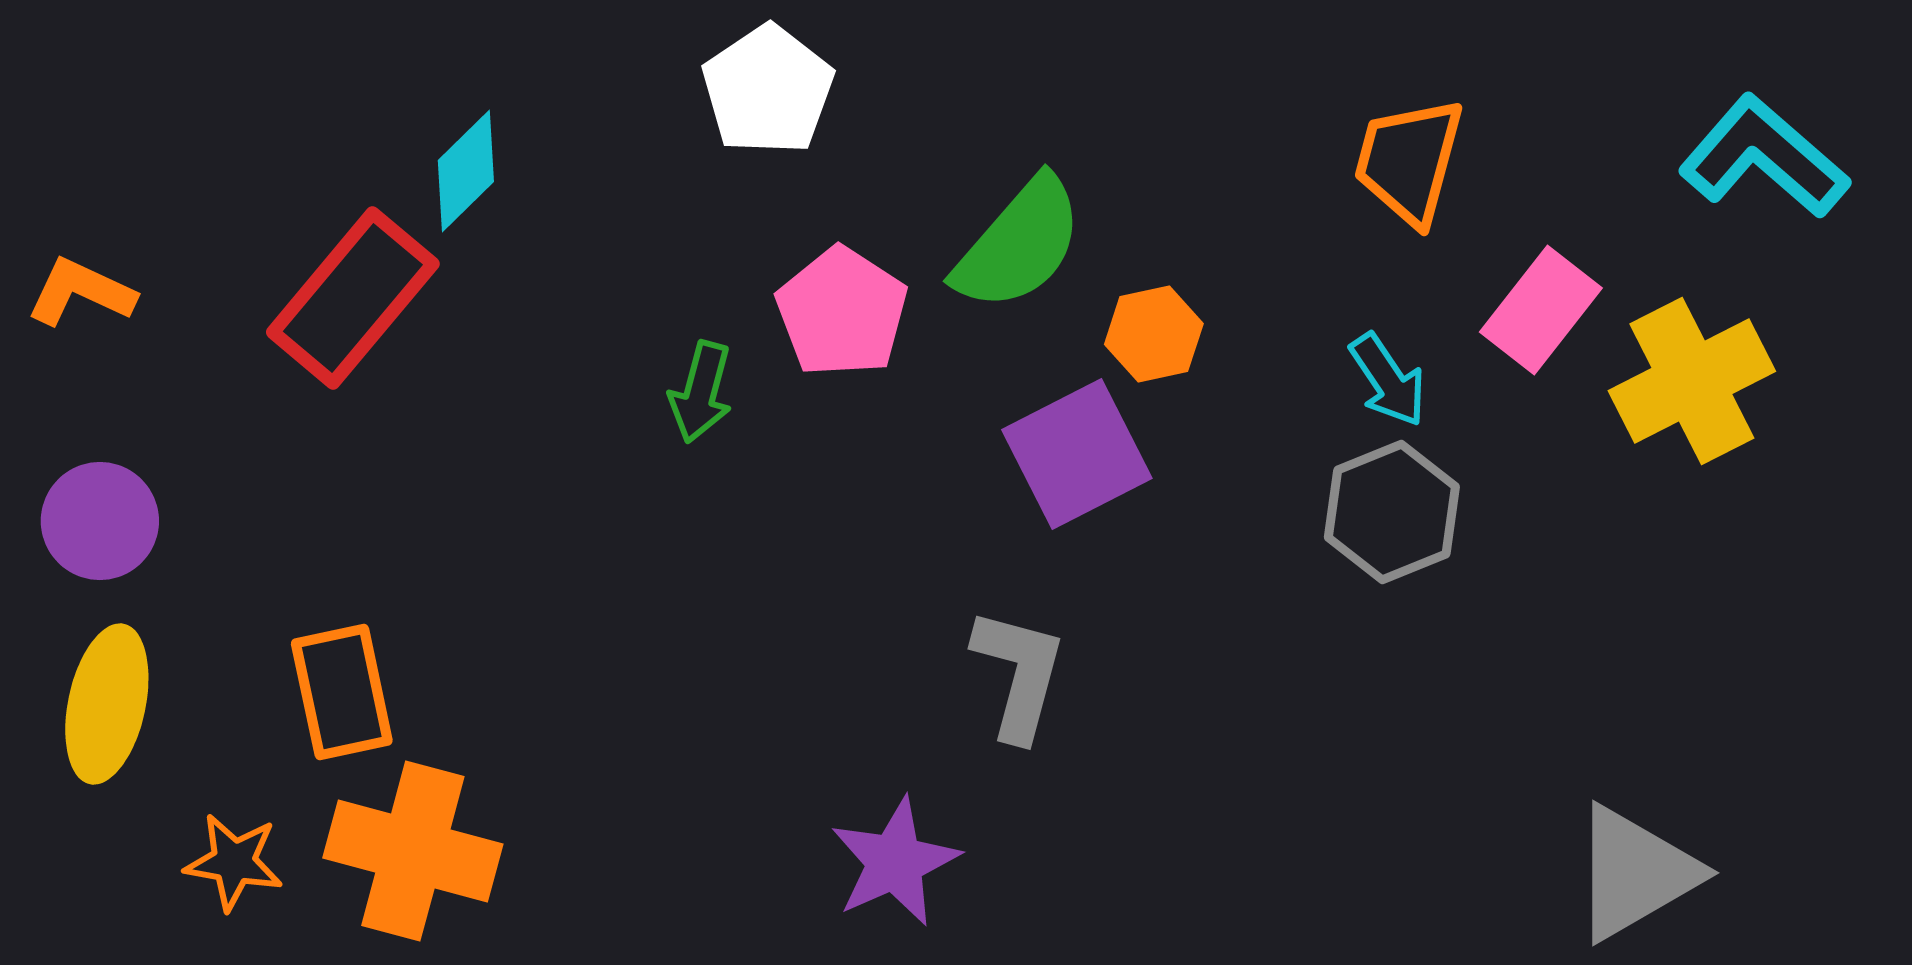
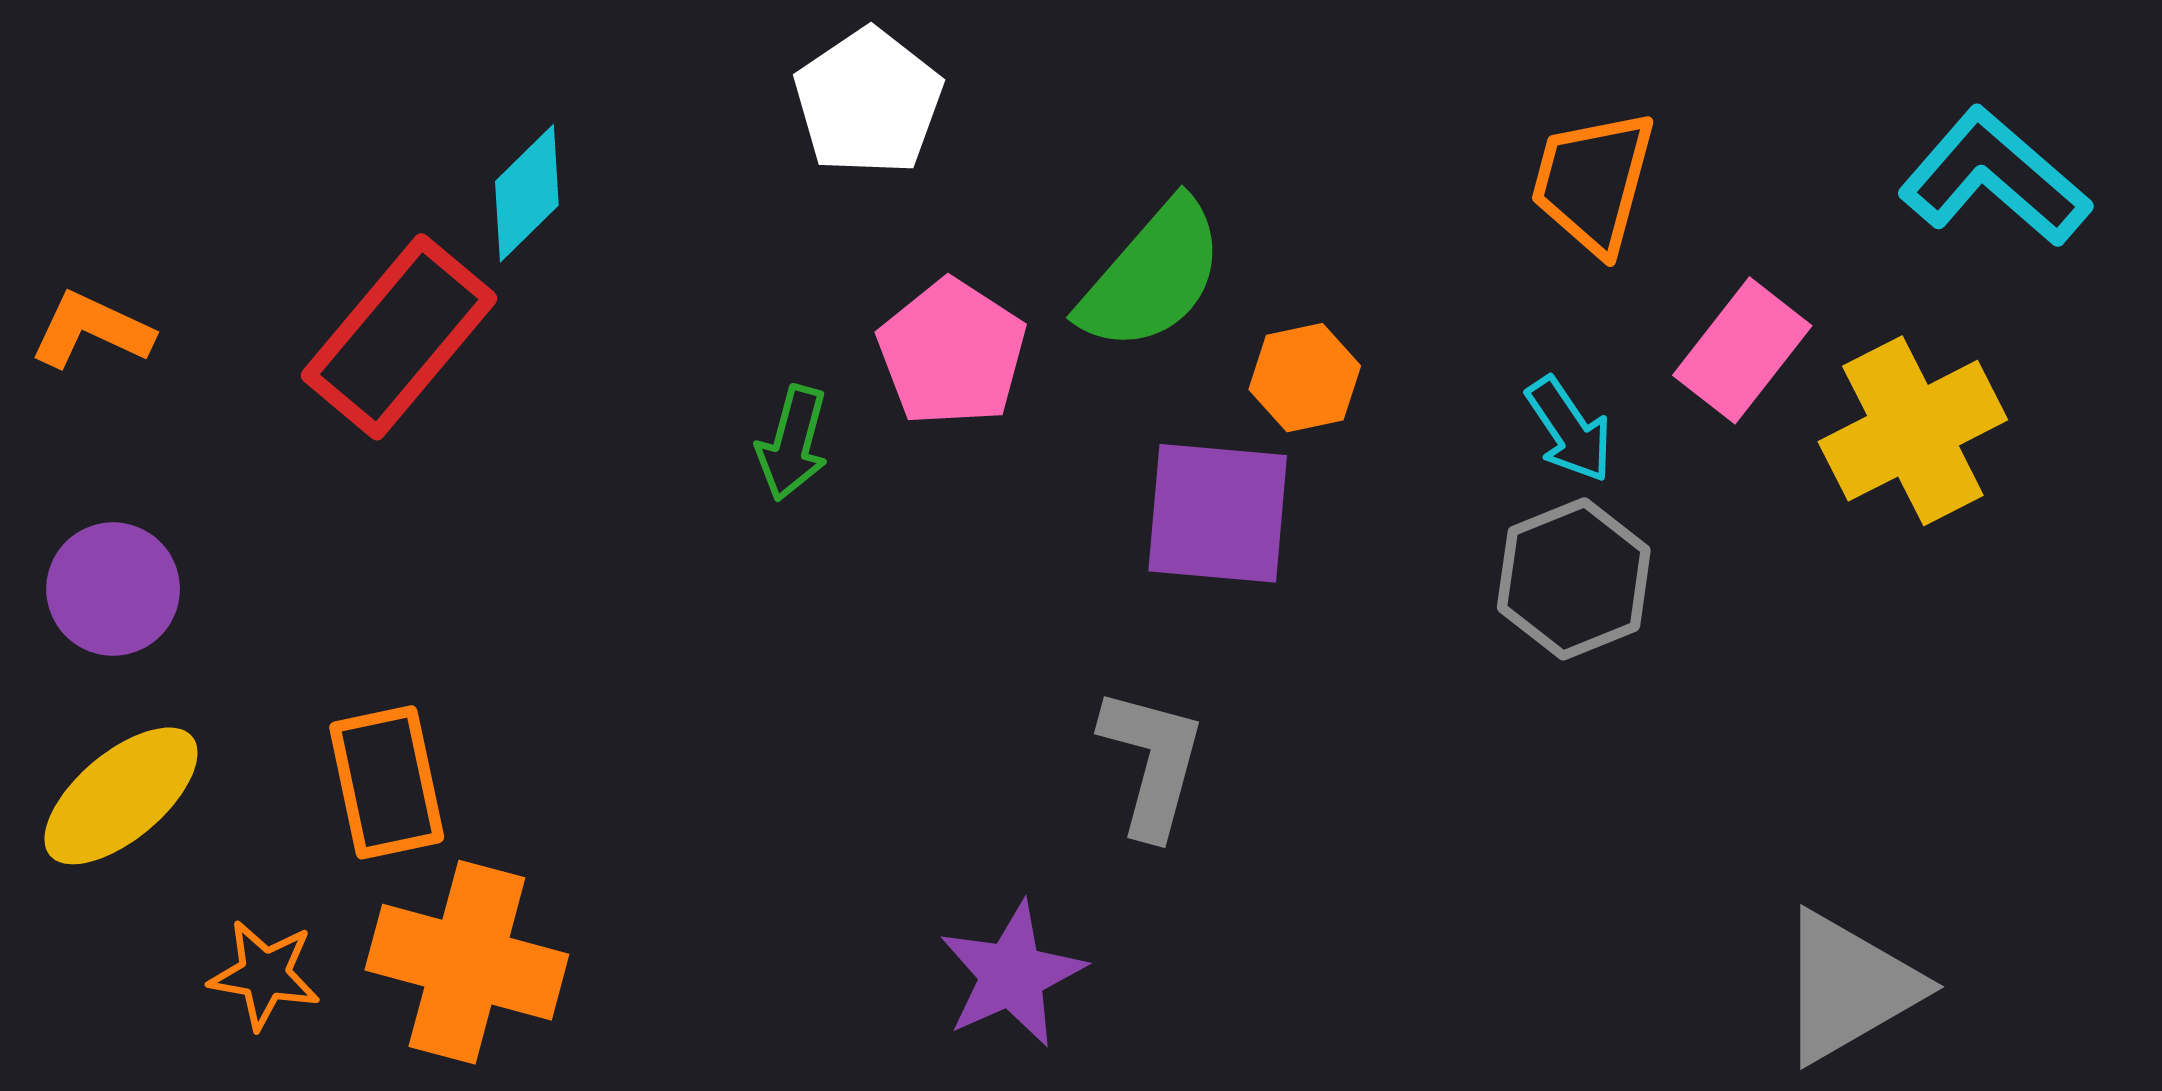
purple square: (1077, 454) -> (1218, 513), turned 32
yellow ellipse: (107, 704) -> (121, 796), turned 38

